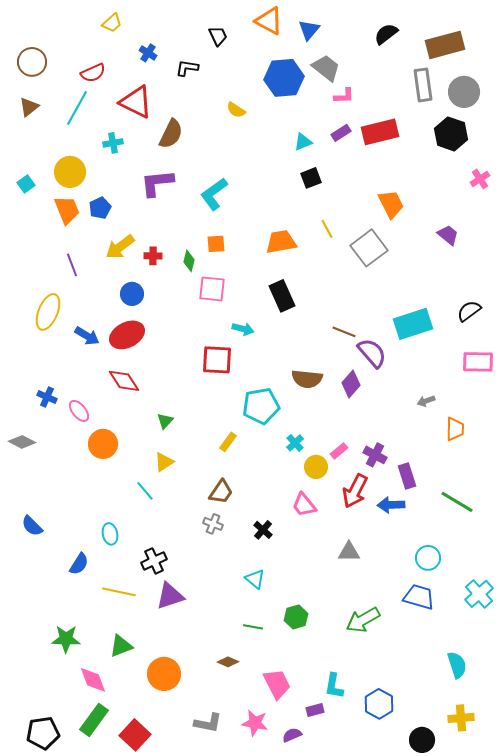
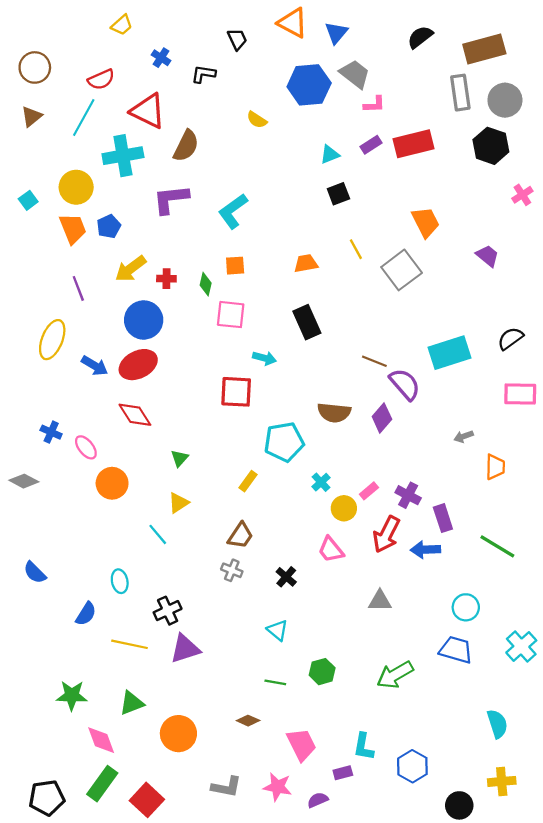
cyan cross: (113, 143) -> (123, 156), size x1.8
orange trapezoid: (281, 242) -> (306, 263), size x0.7
blue circle: (132, 294) -> (144, 320), size x1.5

